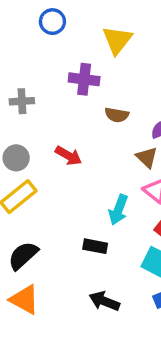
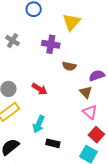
gray cross: (22, 101) -> (12, 41), moved, turned 32
cyan arrow: (118, 210) -> (39, 124), moved

